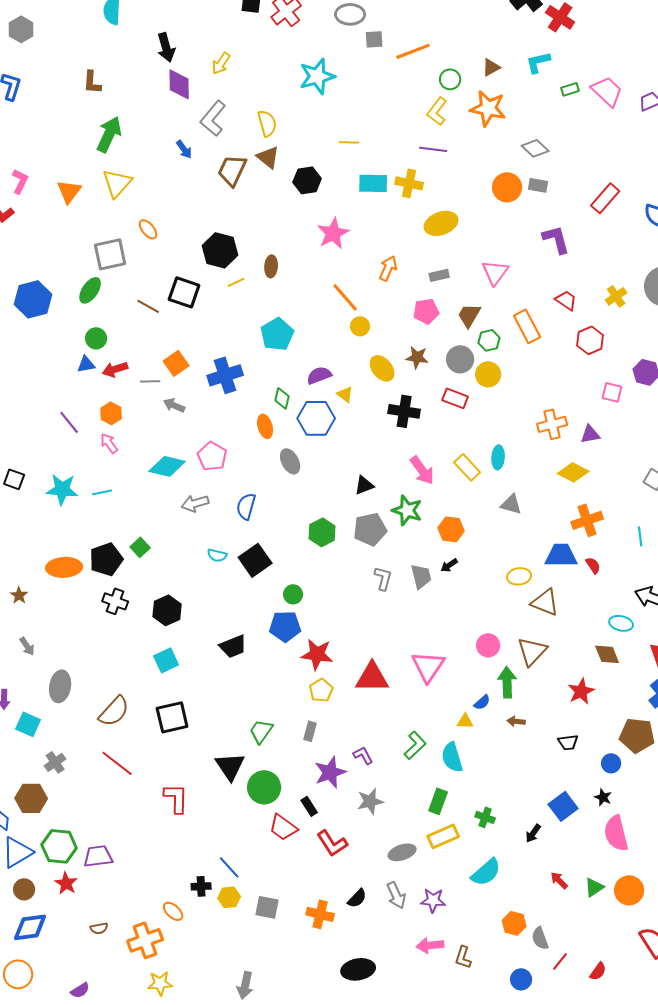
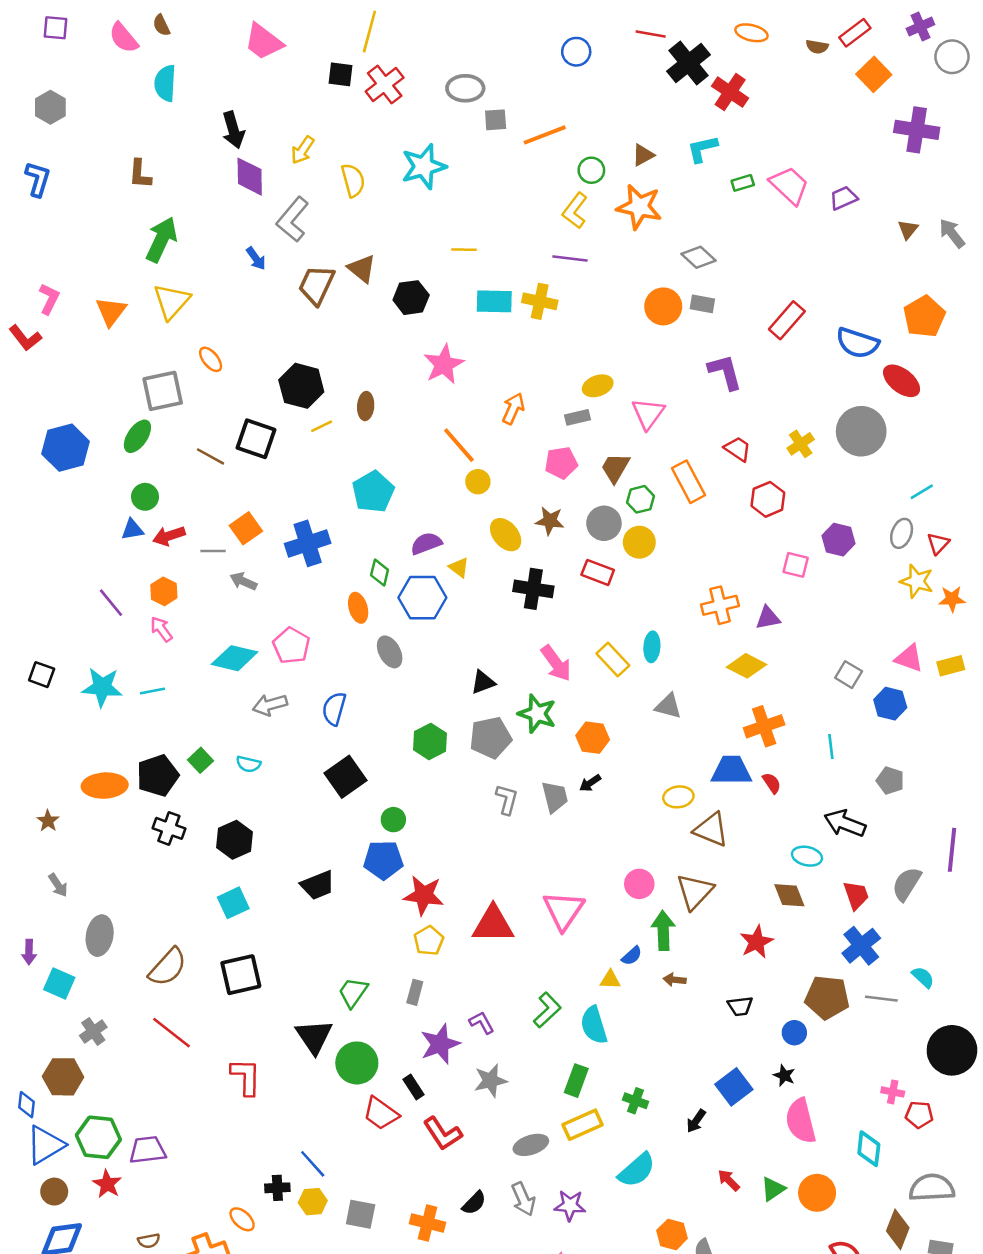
yellow semicircle: (267, 123) -> (353, 180), moved
yellow ellipse: (441, 223) -> (598, 386), moved, size x0.7
cyan semicircle: (217, 555) -> (248, 764), moved

